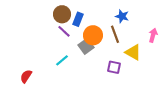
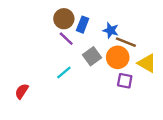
blue star: (122, 16) -> (111, 30), moved
brown line: (115, 34) -> (126, 42), turned -48
orange circle: (93, 35) -> (118, 57), moved

